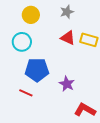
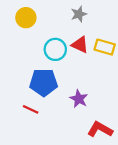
yellow circle: (31, 15) -> (26, 18), moved
cyan circle: (22, 42) -> (55, 49), moved

